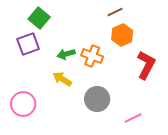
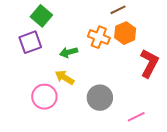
orange cross: (92, 56) -> (99, 37), moved
pink circle: (23, 104) -> (44, 97), moved

